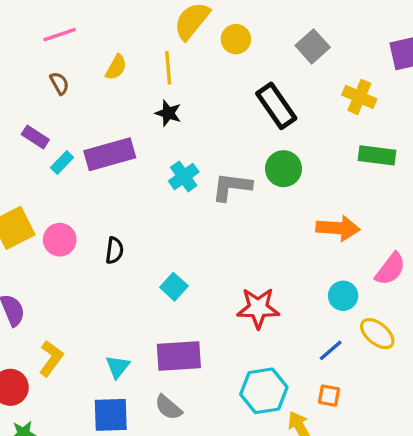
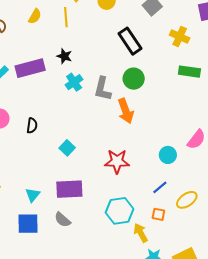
black star: (168, 113) -> (64, 56), moved
gray L-shape: (232, 187) -> (103, 89), turned -85
orange arrow: (338, 228) -> (126, 111), moved, turned 65
yellow ellipse: (377, 334) -> (187, 200), moved, turned -75

